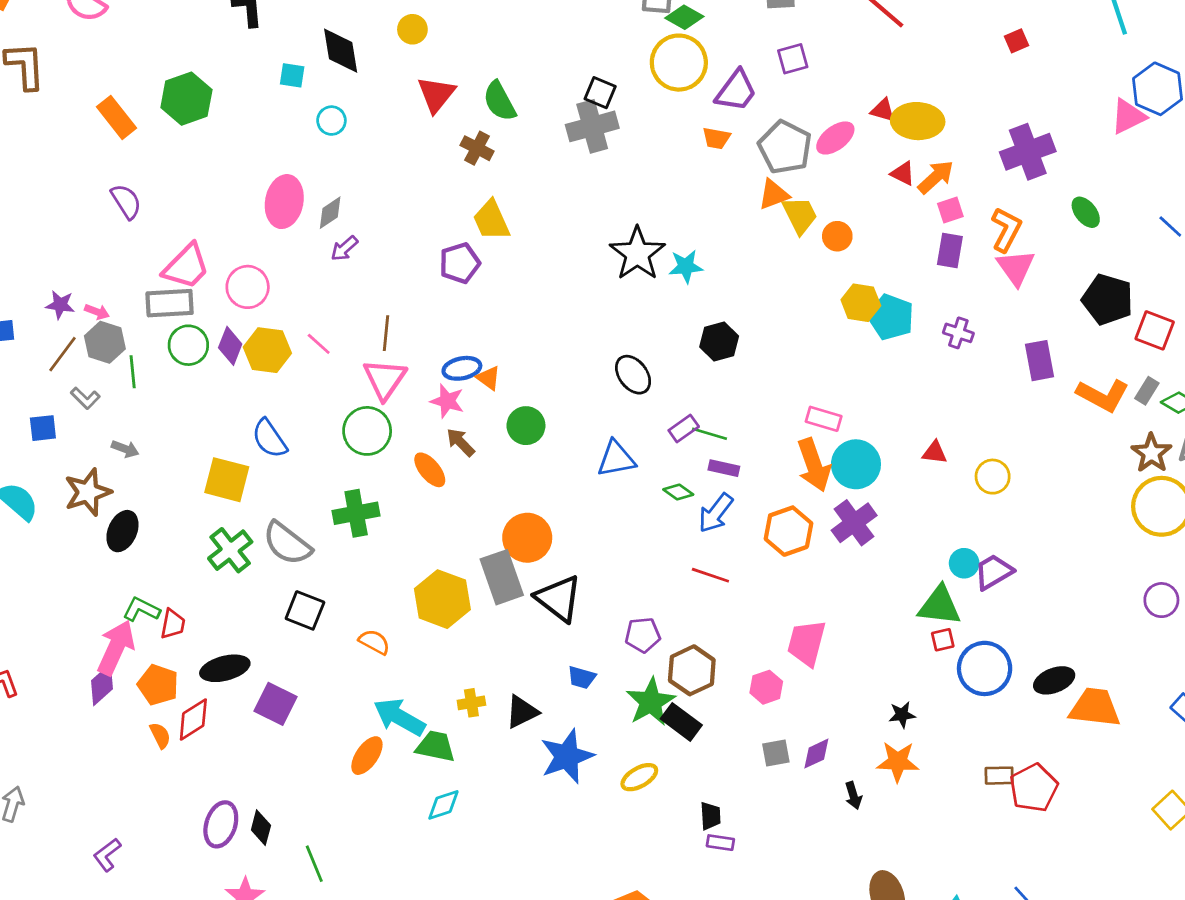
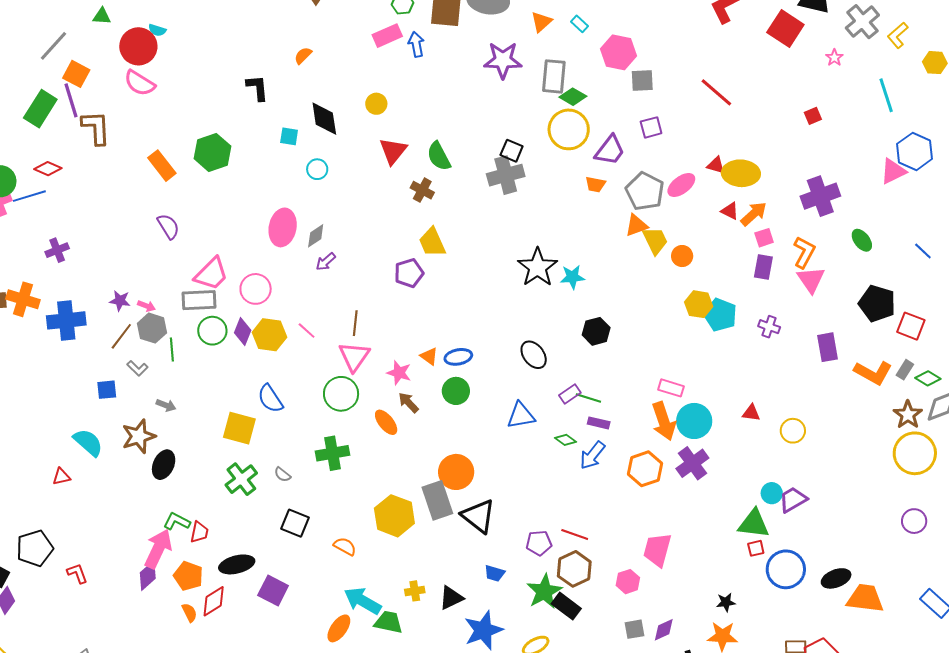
blue ellipse: (462, 368) -> (458, 357), moved
gray semicircle: (287, 543) -> (282, 475), size x0.5
red line: (710, 575) -> (575, 535), moved

